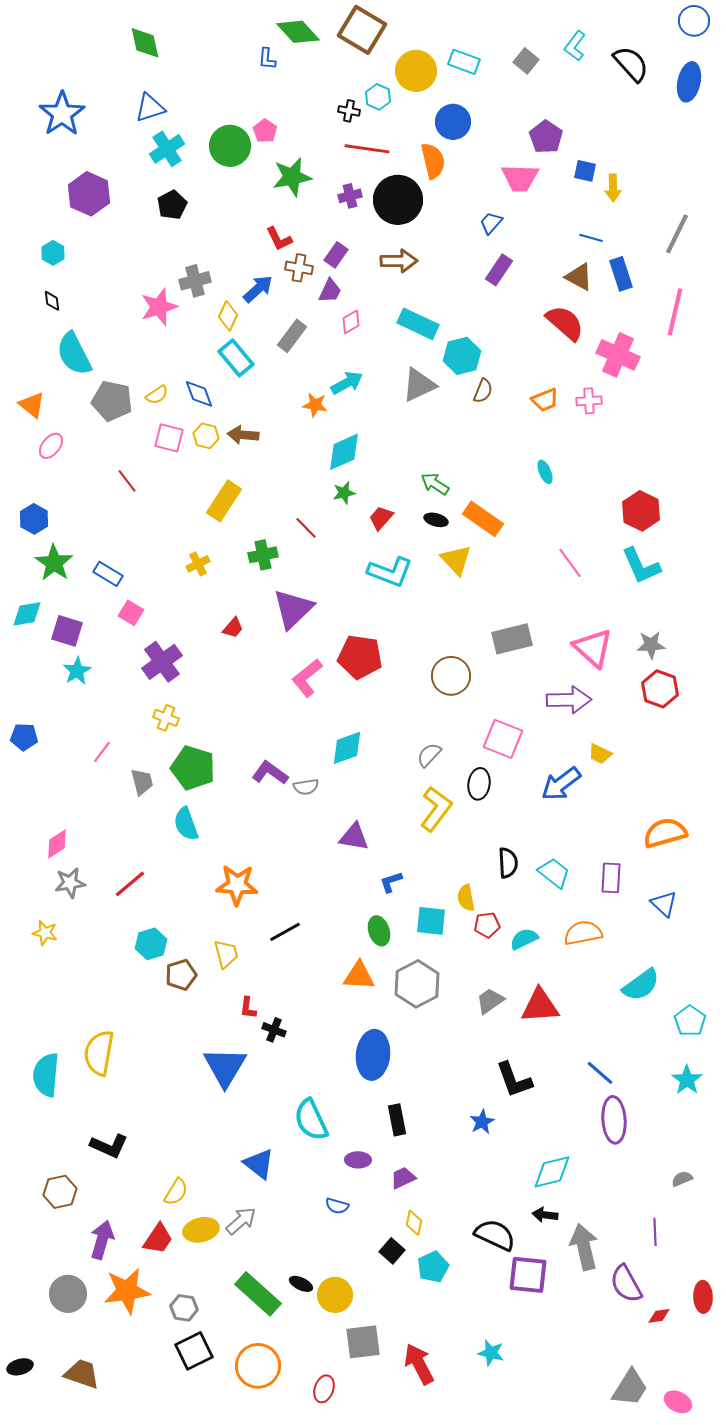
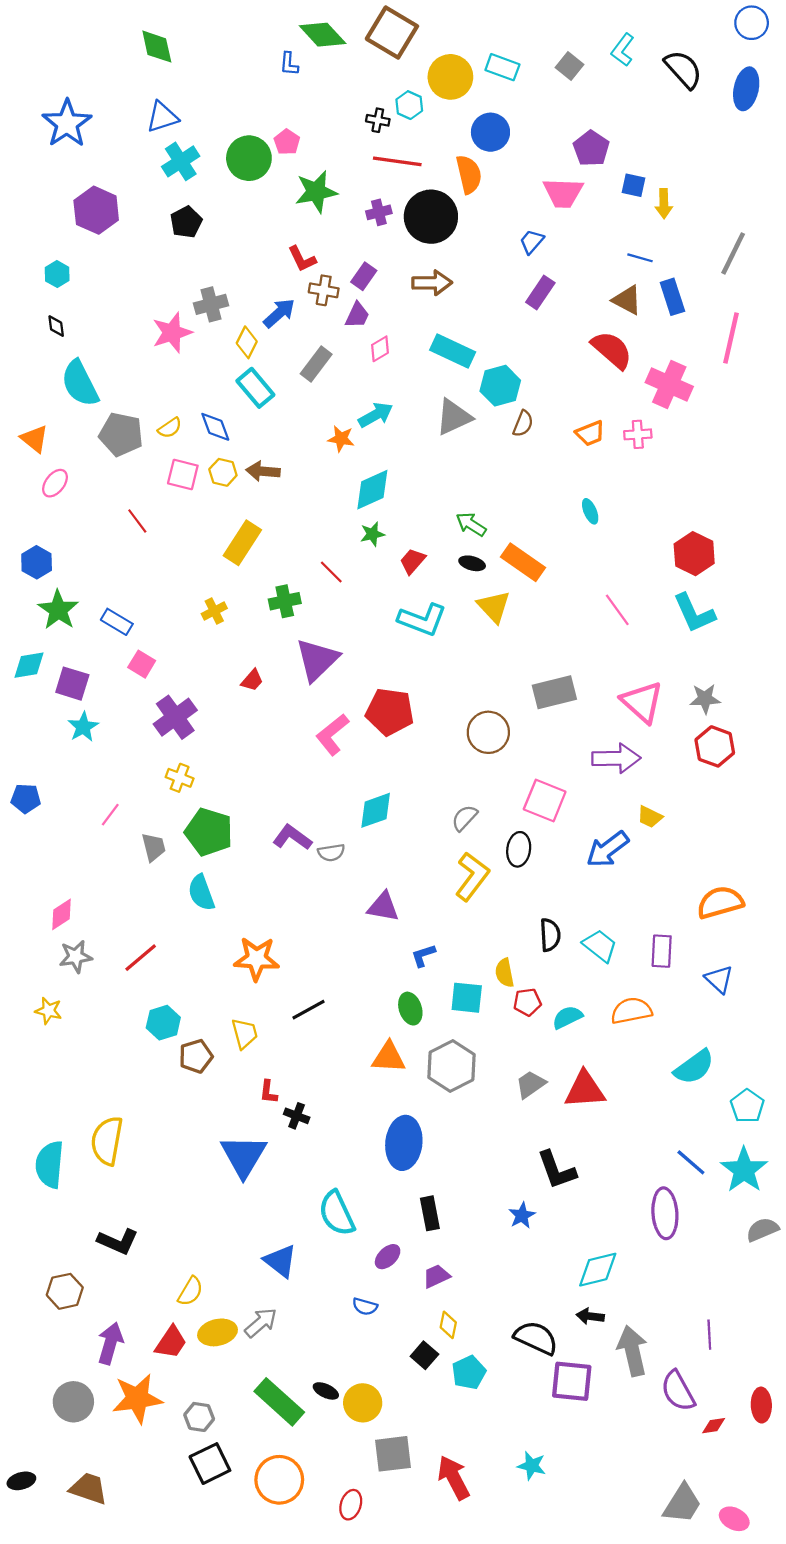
blue line: (600, 1073) -> (691, 1162), moved
cyan star: (687, 1080) -> (744, 1170), size x1.4
purple ellipse: (358, 1160) -> (388, 1257), turned -45
gray semicircle: (682, 1179) -> (762, 1230), moved, size x1.4

